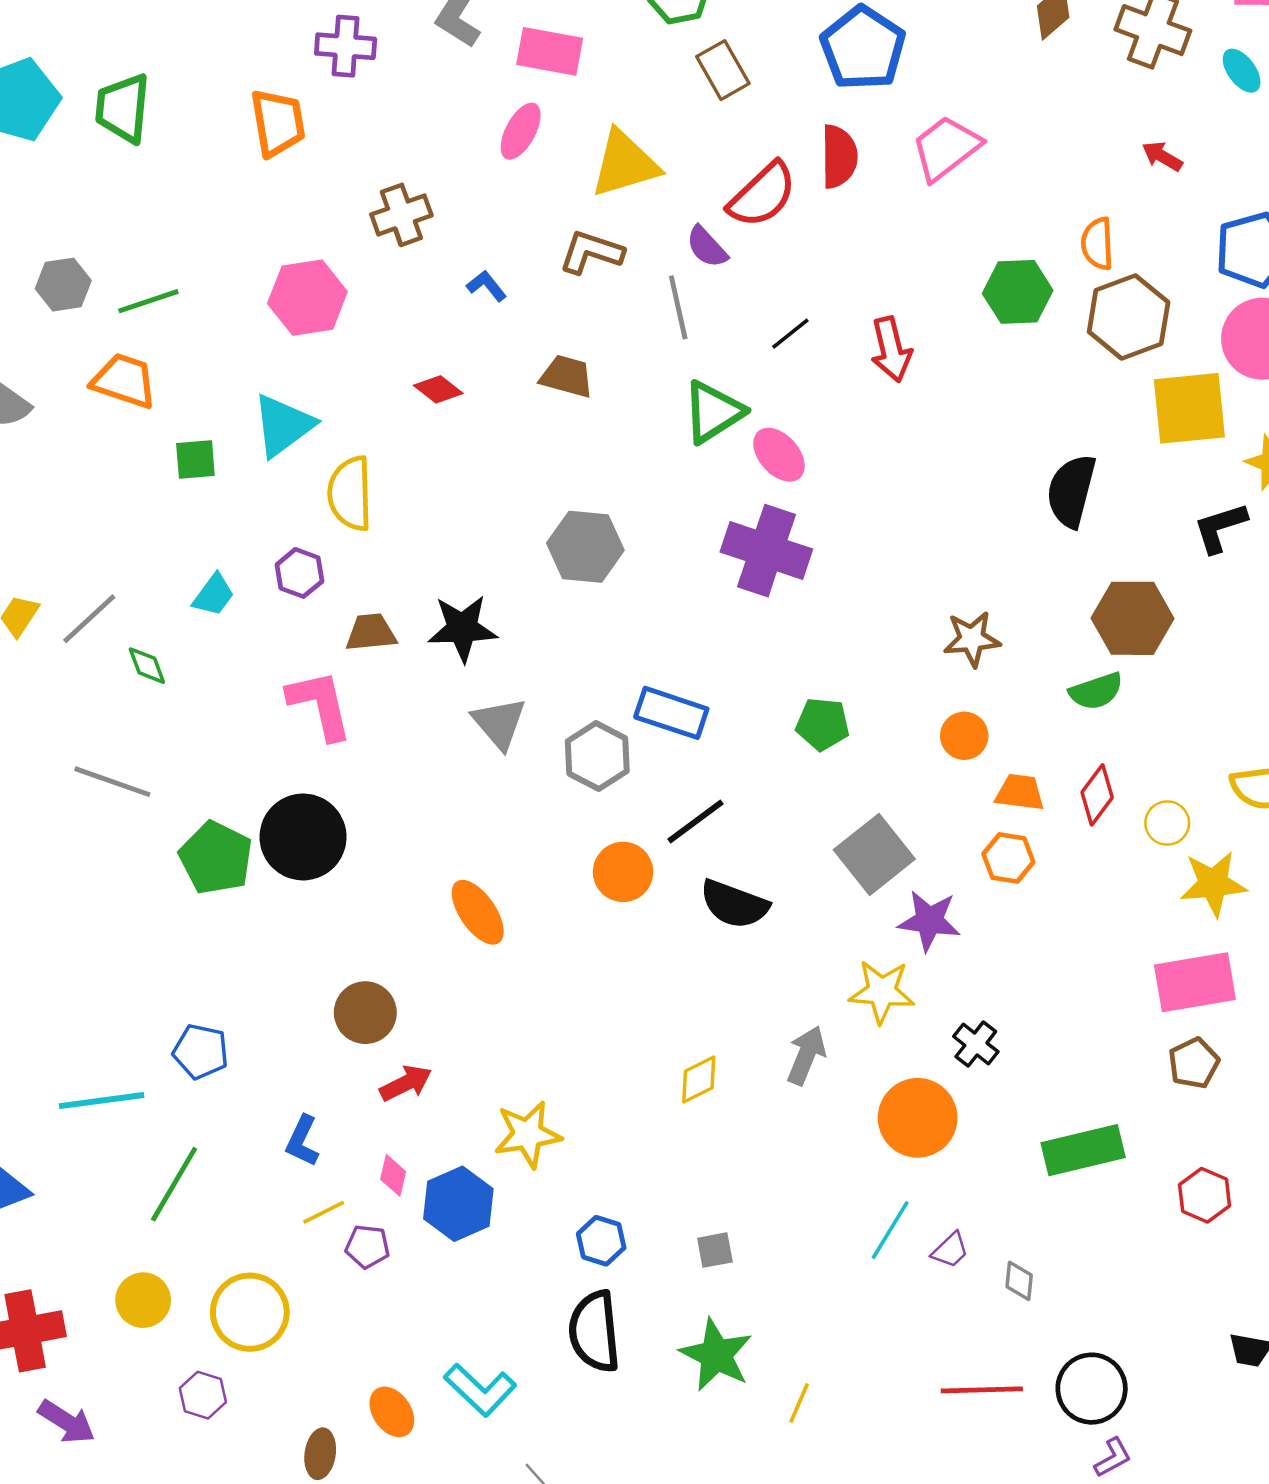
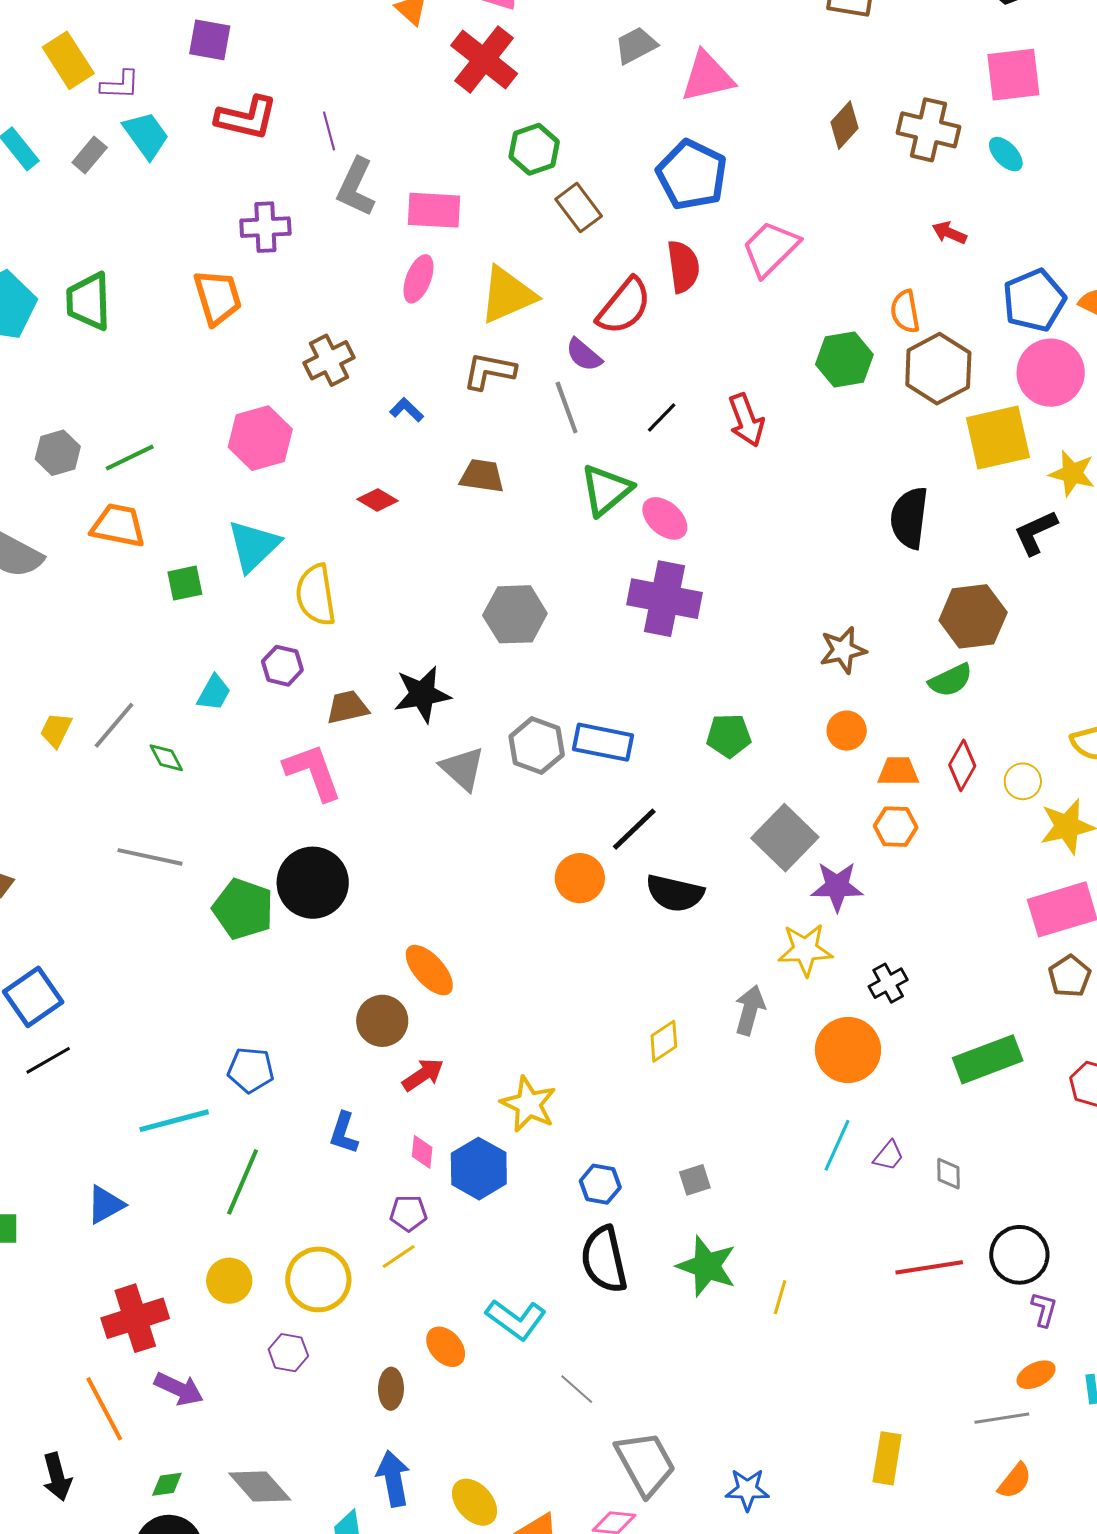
gray hexagon: (597, 756) -> (537, 746), moved
orange ellipse: (478, 912) -> (429, 970), moved
black cross: (976, 1044) -> (888, 983), turned 30
yellow star: (528, 1134) -> (529, 1104), turned -30
yellow line: (324, 1212) -> (399, 1256), moved
purple L-shape: (1113, 1458) -> (1044, 1309), turned -39

